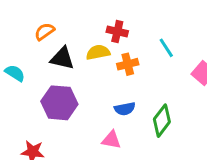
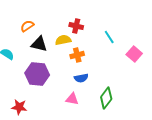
orange cross: (128, 64) -> (77, 55), moved
green diamond: (162, 121) -> (106, 98), moved

